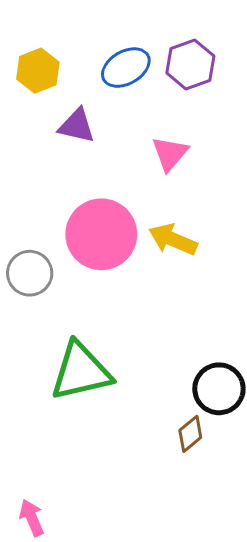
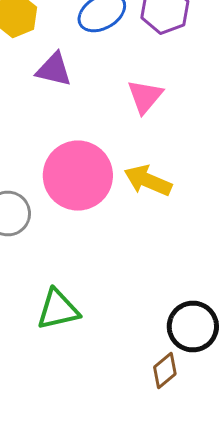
green triangle: (81, 371) -> (58, 310), size x0.7

